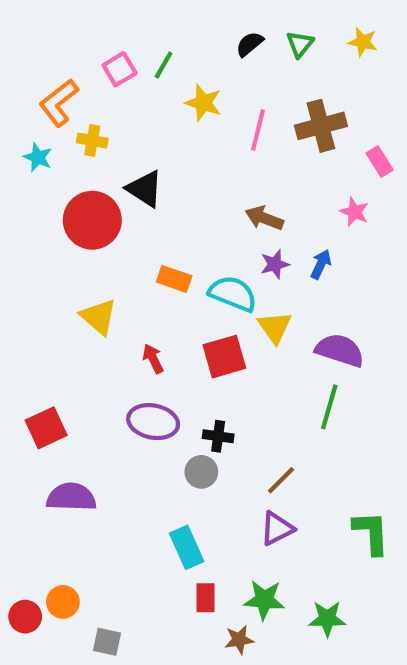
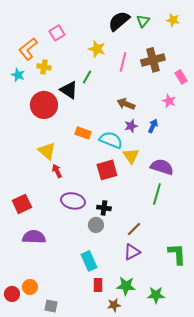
black semicircle: (250, 44) -> (119, 21), size x1.6
green line: (164, 65) -> (87, 77), moved
red arrow: (153, 359) -> (57, 171), moved

